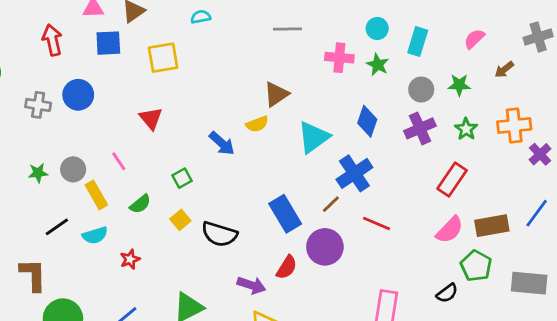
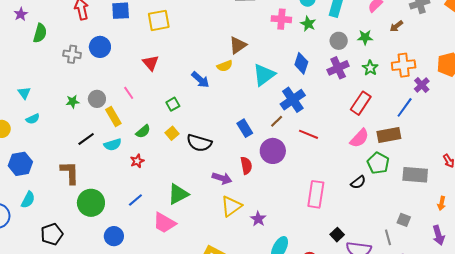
green semicircle: (140, 204) -> (143, 131), moved
blue line: (537, 213) -> (405, 107), moved
blue rectangle: (285, 214) -> (245, 128), size x0.7
red semicircle: (287, 267) -> (246, 165), turned -42

